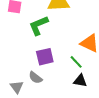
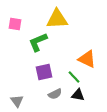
gray semicircle: (35, 78) -> (55, 94), moved, turned -64

